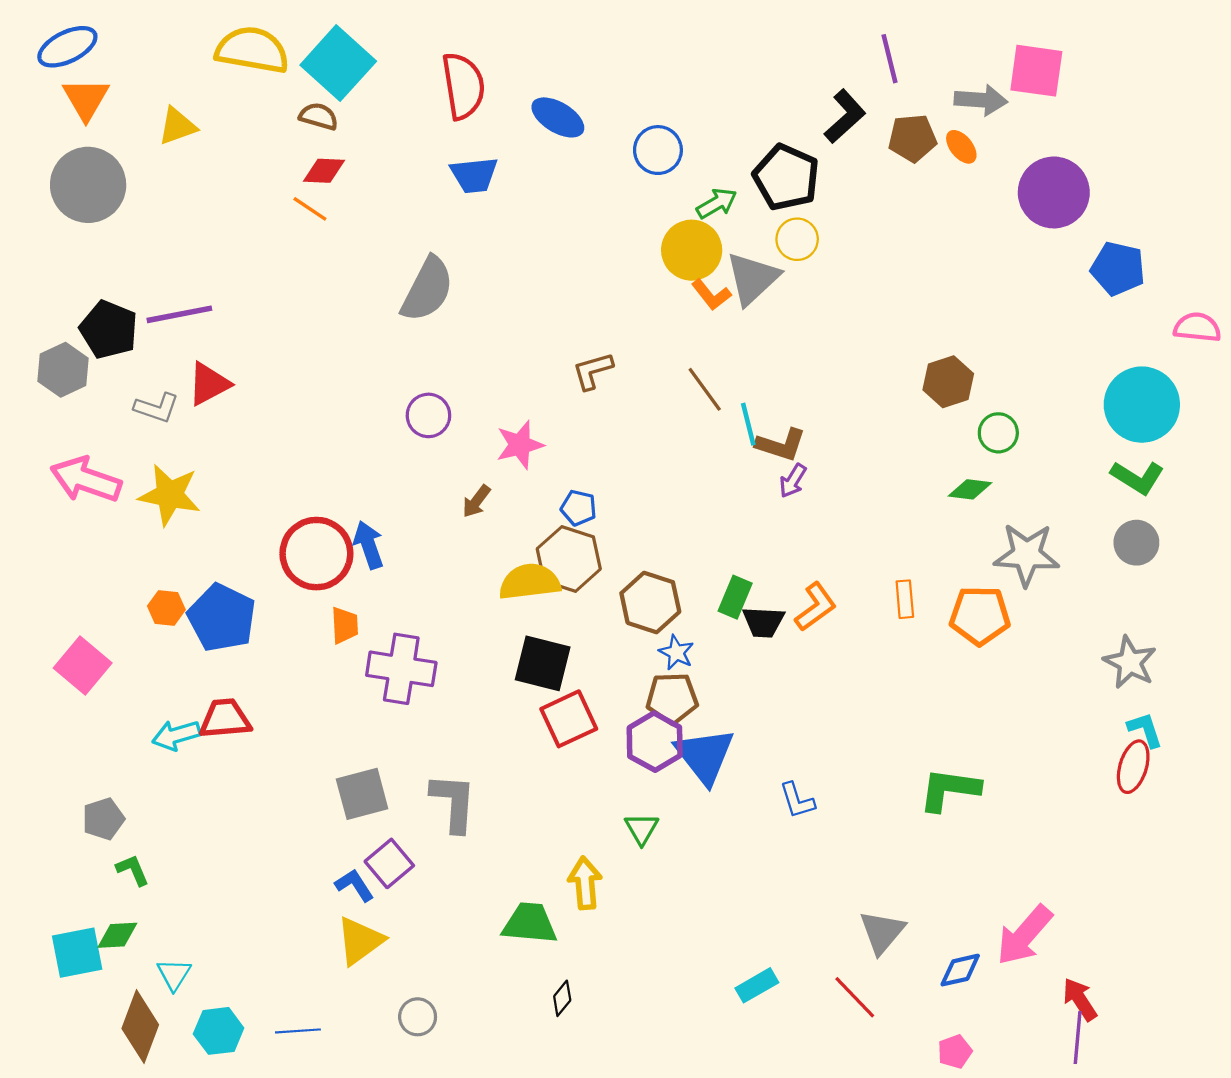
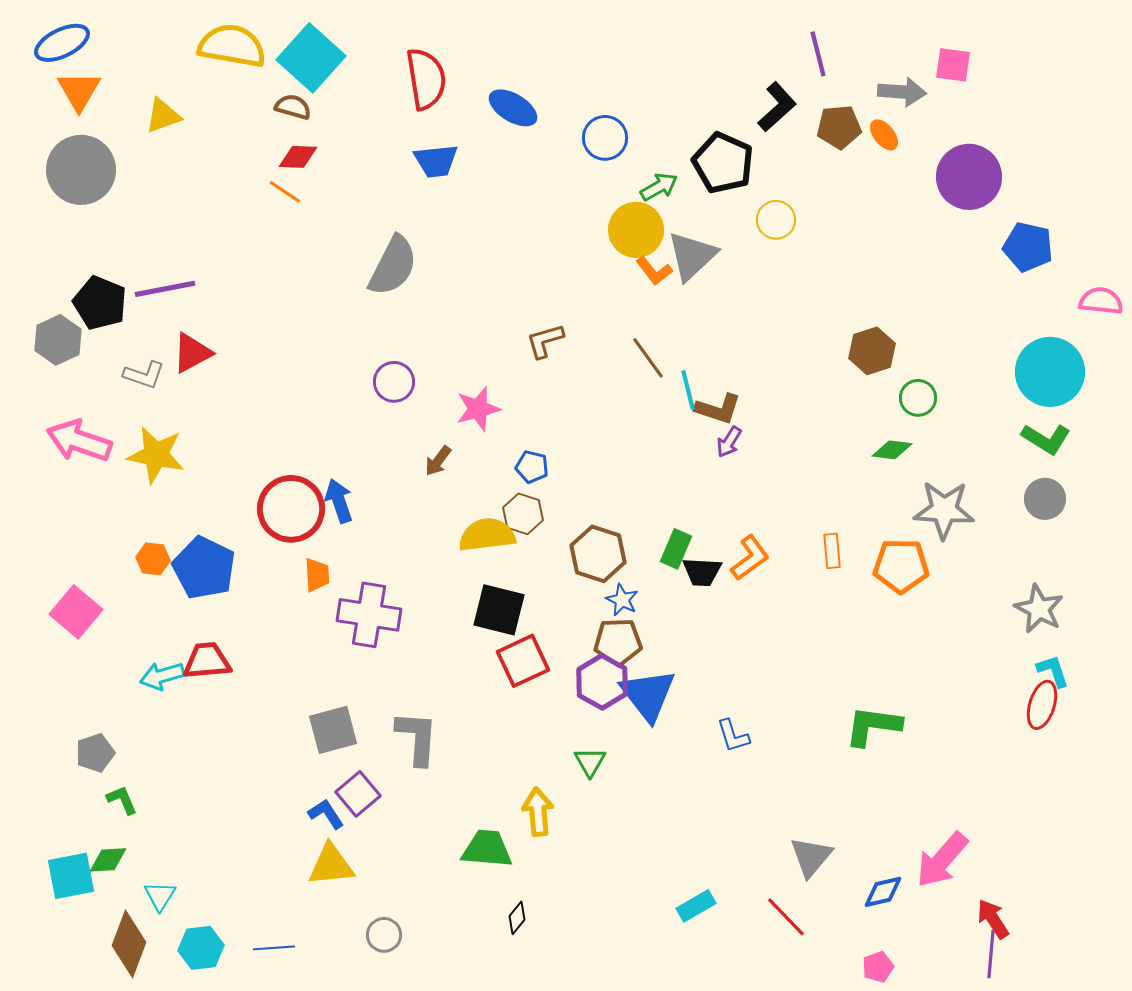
pink square: (1036, 71) -> (953, 65), size x0.7
yellow circle: (797, 239) -> (776, 220), moved
brown hexagon: (569, 559) -> (523, 514), size x0.7
yellow triangle: (360, 941) -> (331, 865), turned 30

